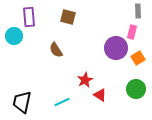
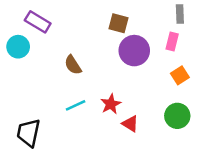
purple rectangle: (29, 17) -> (38, 22), turned -54
brown square: (68, 17) -> (119, 23), moved
purple circle: (116, 48) -> (134, 51), moved
cyan line: (62, 102) -> (76, 105), moved

